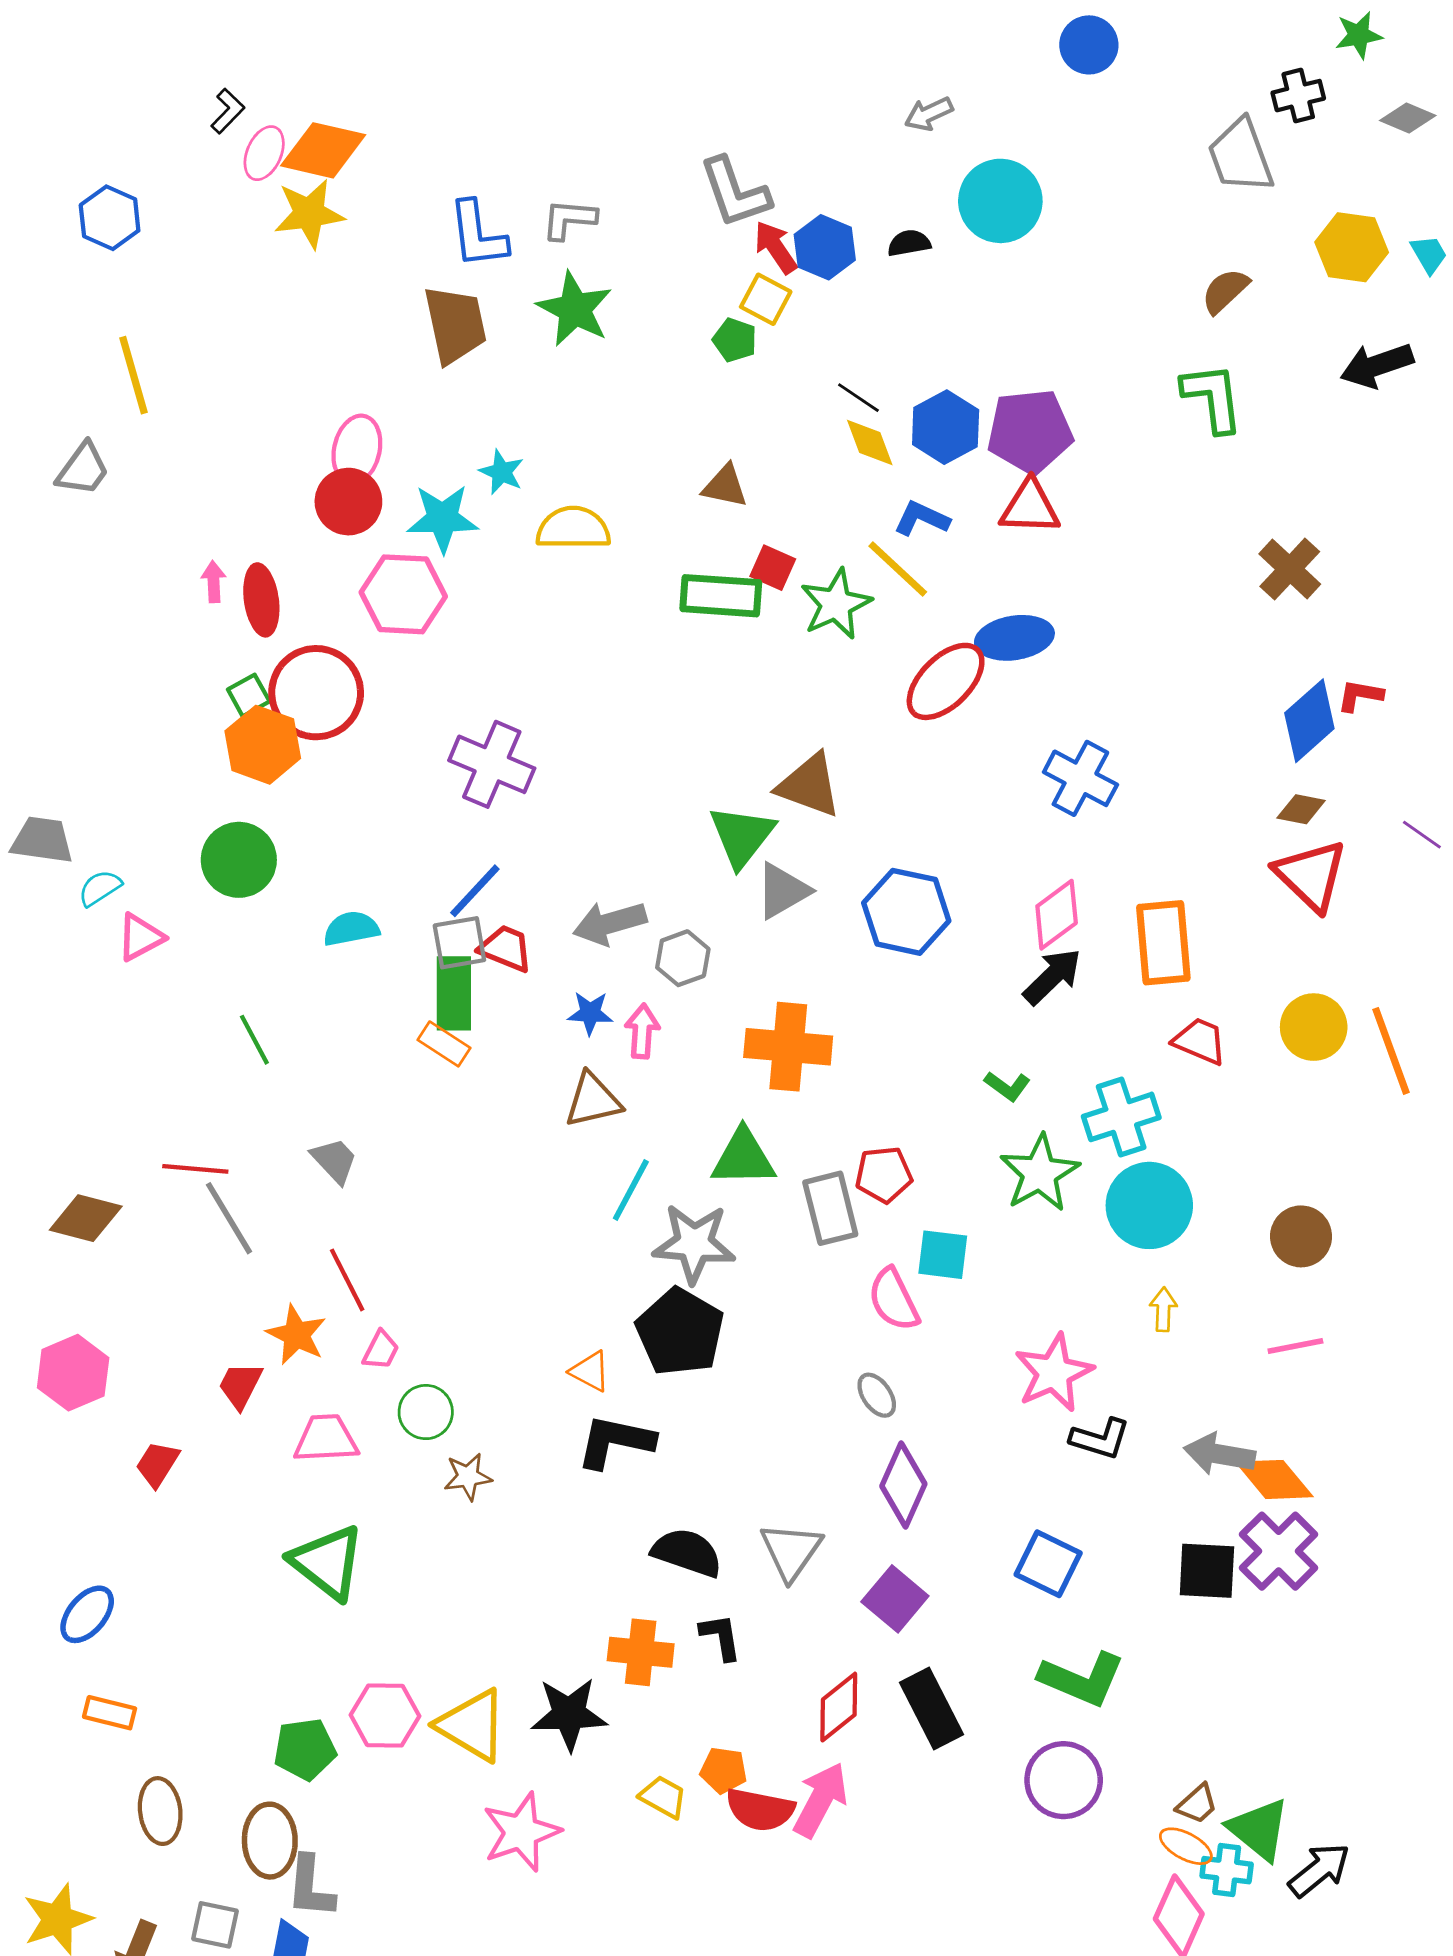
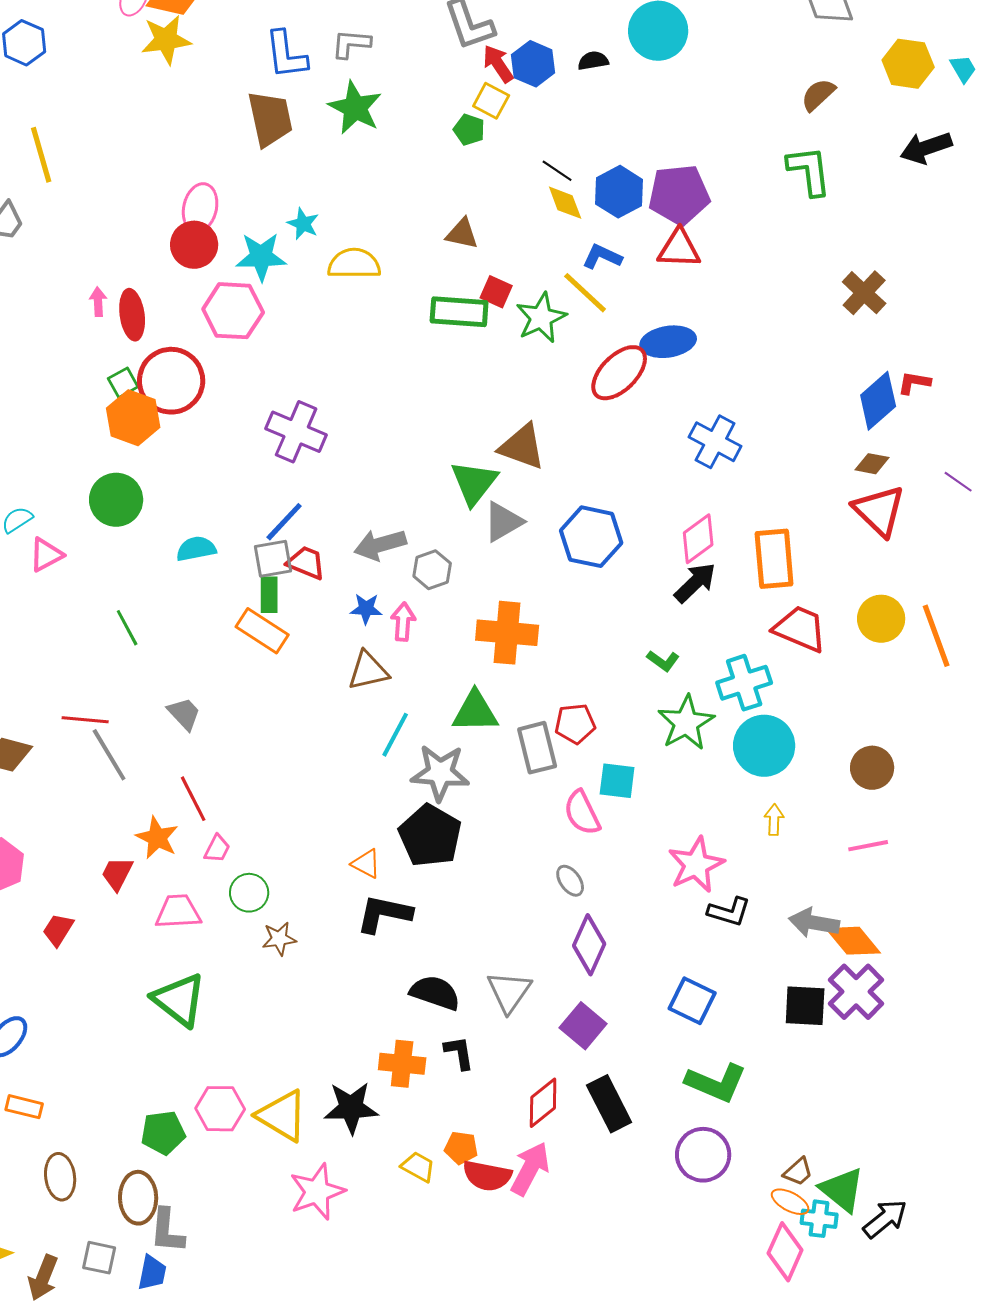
green rectangle: (454, 993) -> (269, 595), size x0.7
red trapezoid: (1200, 1041) -> (800, 629), size x1.4
orange rectangle: (444, 1044) -> (262, 631), size x1.4

